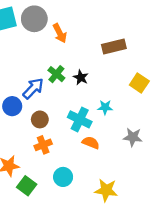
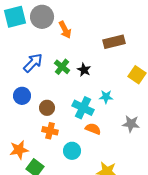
blue arrow: (33, 88) -> (33, 63), moved
orange cross: (43, 145) -> (50, 131), turned 35
cyan circle: (63, 177) -> (72, 151), moved

